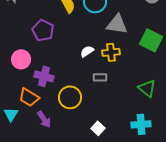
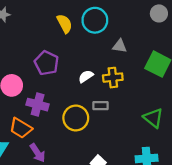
gray triangle: (117, 24) -> (120, 46), size x0.6
purple pentagon: (43, 30) -> (47, 63), moved
yellow circle: (70, 97) -> (76, 118), moved

